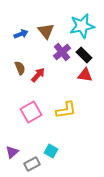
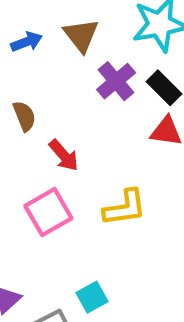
red arrow: (38, 75) -> (64, 155), moved, turned 98
cyan square: (51, 151) -> (92, 297), turned 32

